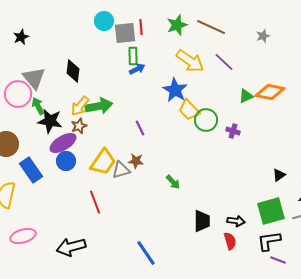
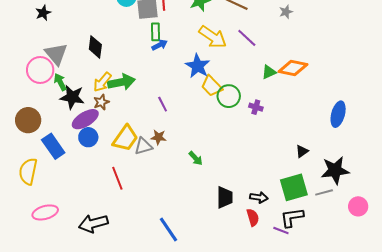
purple line: (278, 260) -> (281, 231), moved

